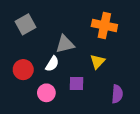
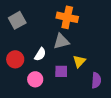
orange cross: (104, 26) -> (67, 17), moved
gray triangle: (65, 44) -> (61, 41), moved
yellow triangle: (97, 61) -> (79, 61), moved

